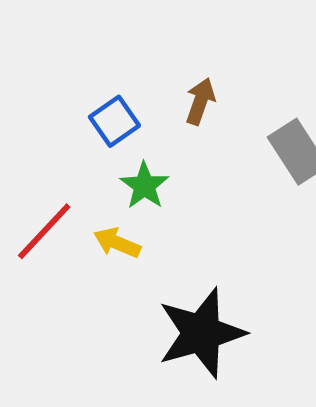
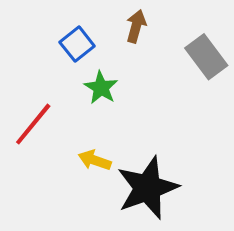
yellow arrow: (117, 243) -> (95, 160), moved

